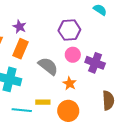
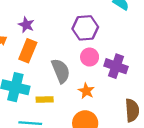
gray semicircle: (48, 66) -> (61, 71), turned 30
yellow rectangle: (43, 102) -> (45, 100), moved

